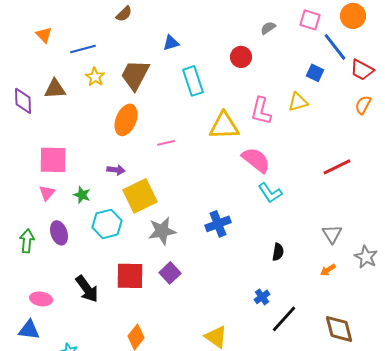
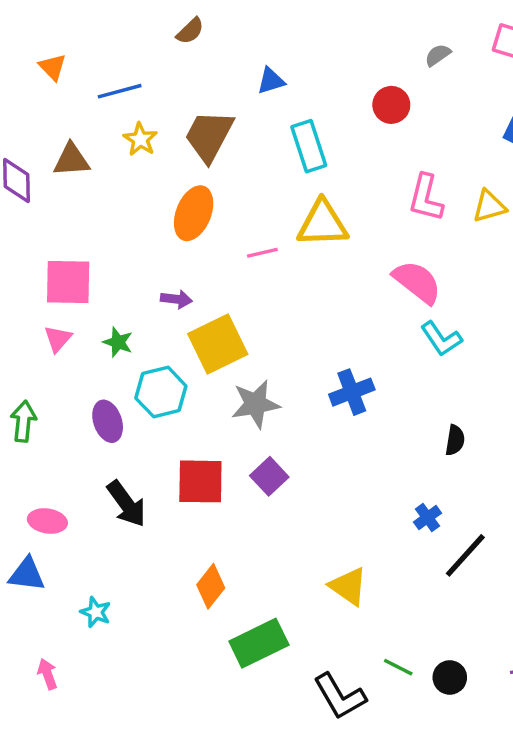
yellow triangle: (298, 102) -> (489, 206), moved
yellow triangle: (224, 126) -> (323, 224), moved
purple ellipse: (59, 233) -> (108, 421), moved

